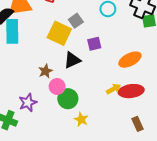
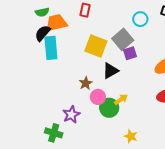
gray square: (76, 21) -> (123, 39), moved, size x1.5
yellow arrow: (113, 89) -> (121, 99), moved
yellow star: (81, 119) -> (131, 136), moved

